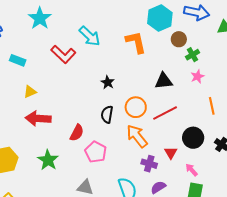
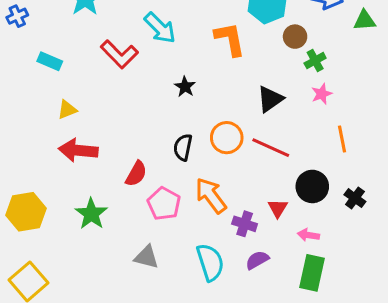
black triangle: (164, 81) -> (270, 99), turned -30
black star: (108, 82) -> (185, 87), moved
red line: (165, 113) -> (271, 148), turned 50
orange arrow: (137, 136) -> (211, 195), moved
pink arrow: (192, 170) -> (308, 235), turned -40

